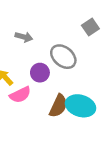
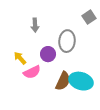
gray arrow: (24, 37) -> (35, 25), turned 72
gray ellipse: (63, 57) -> (67, 41), turned 55

